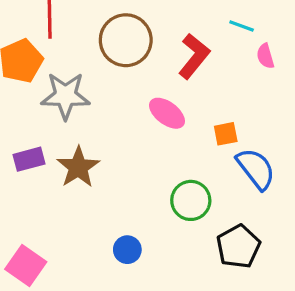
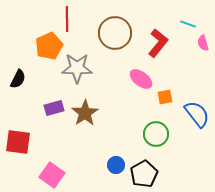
orange square: (226, 134) -> (165, 97), moved
black pentagon: (238, 246) -> (144, 174), moved

